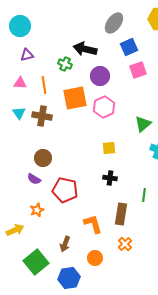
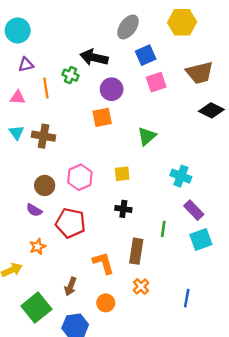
orange line: (44, 85) -> (46, 88), moved
orange square: (75, 98) -> (102, 117), moved, size x0.7
pink hexagon: (104, 107) -> (80, 177), moved
green triangle: (143, 124) -> (147, 136), moved

